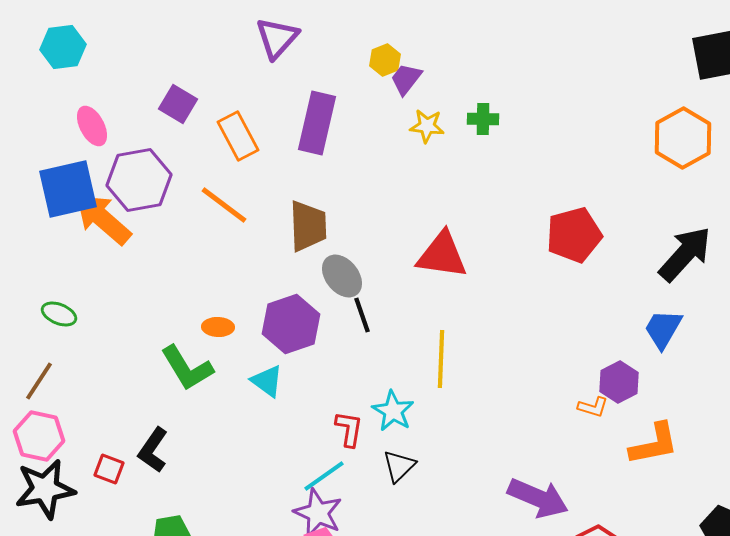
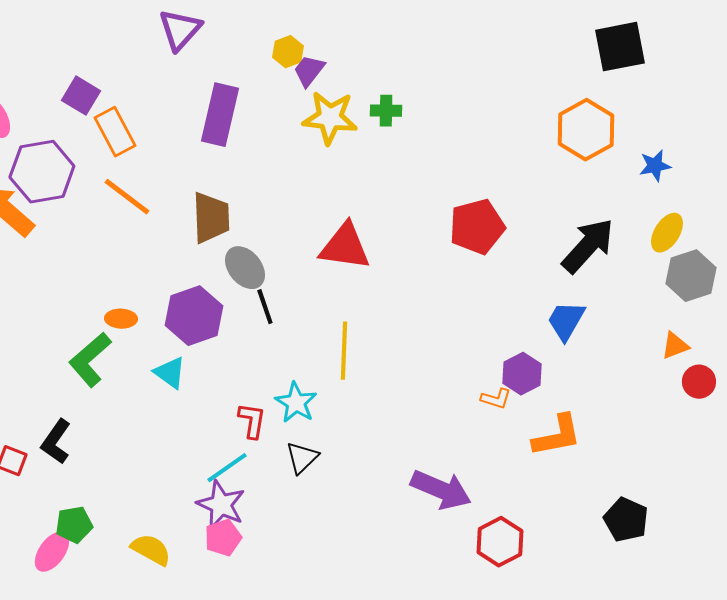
yellow star: (427, 126) -> (330, 118), size x1.6
orange rectangle: (238, 136) -> (115, 132), moved
green L-shape: (187, 368) -> (90, 360), turned 80

